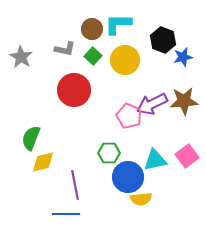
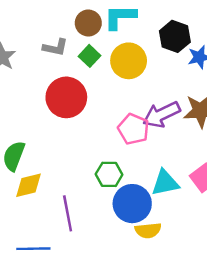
blue line: (66, 214) -> (33, 249), moved

